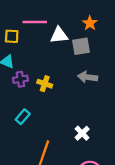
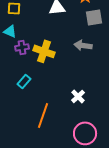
gray square: (81, 46) -> (94, 17), moved
yellow cross: (45, 84) -> (44, 51), size x1.5

